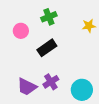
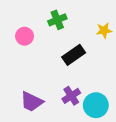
black rectangle: (47, 48) -> (74, 55), moved
purple cross: (51, 82) -> (71, 96), moved

